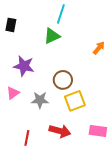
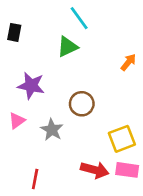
cyan line: (61, 14) -> (79, 18), turned -54
gray star: (40, 100) -> (52, 130), turned 30
yellow square: (75, 101) -> (122, 139), moved
red arrow: (60, 131) -> (95, 170), moved

